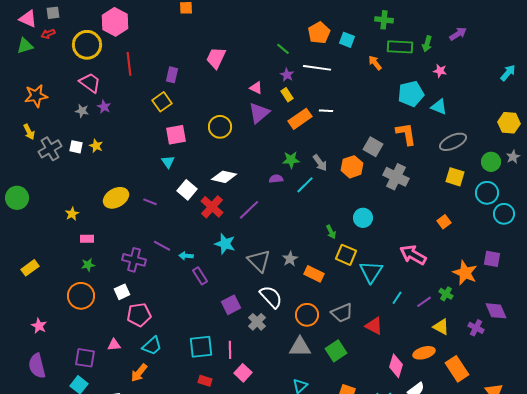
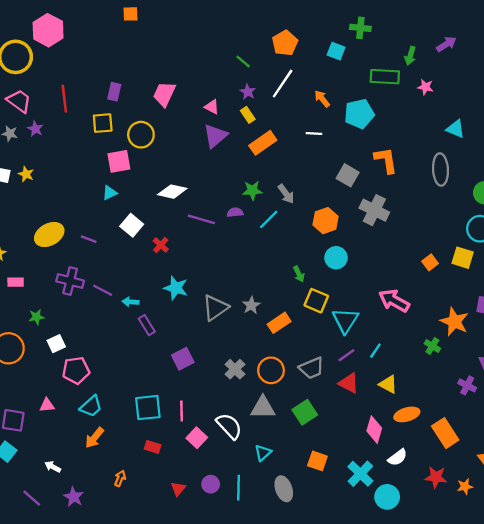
cyan square: (347, 40) -> (336, 51), moved
green rectangle: (400, 47) -> (385, 77), moved
pink trapezoid: (216, 58) -> (164, 94), moved
orange arrow: (375, 63) -> (322, 99), moved
red line: (129, 64) -> (64, 99), moved
white line: (317, 68) -> (283, 84), turned -64
cyan pentagon: (411, 94) -> (359, 114), moved
yellow square: (162, 102) -> (103, 123), turned 30
cyan triangle: (439, 107) -> (456, 129), moved
white line: (326, 111) -> (314, 134), moved
yellow circle: (220, 127) -> (141, 135), moved
gray ellipse: (453, 142) -> (440, 170), turned -68
cyan triangle: (168, 162) -> (110, 193), turned 40
orange hexagon: (352, 167) -> (326, 221), moved
white diamond: (224, 177) -> (172, 192), moved
yellow square: (455, 177) -> (463, 258), moved
red cross: (212, 207) -> (161, 245), size x0.6
purple line: (249, 210) -> (201, 219), moved, turned 60
purple cross: (134, 260) -> (70, 281), moved
gray triangle: (259, 261) -> (215, 308), turned 40
green star: (88, 265) -> (36, 317), moved
orange rectangle: (314, 274) -> (279, 323), turned -60
white semicircle: (271, 297) -> (229, 426), moved
purple line: (424, 302) -> (346, 355), moved
gray cross: (257, 322) -> (235, 369), moved
yellow triangle: (441, 327) -> (388, 384), moved
orange arrow: (139, 373) -> (95, 438), moved

